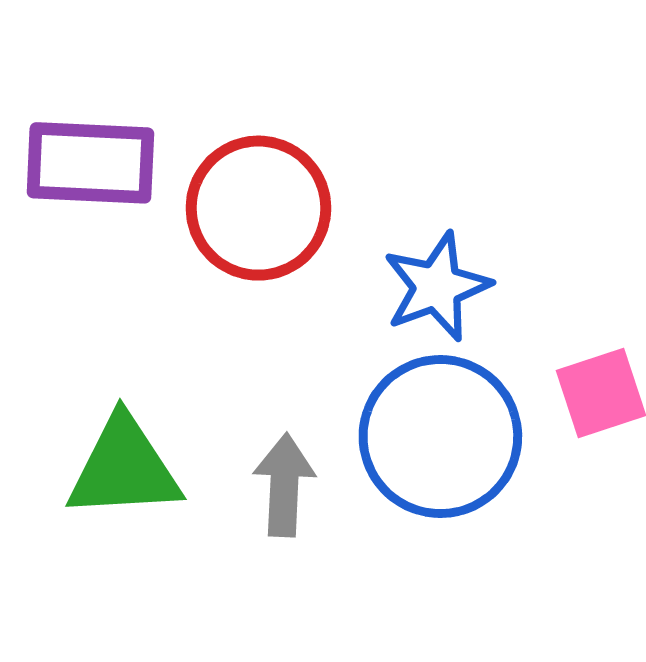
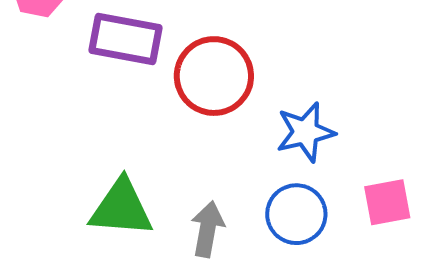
blue circle: (440, 437) -> (296, 214), size x0.7

